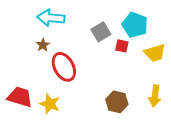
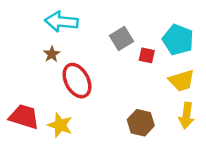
cyan pentagon: (135, 25) -> (178, 40), moved
yellow trapezoid: (155, 53) -> (182, 81), moved

